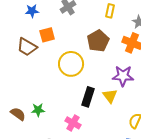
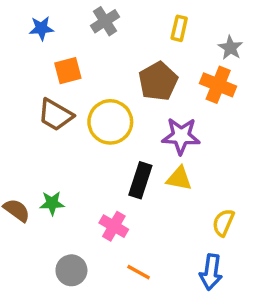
brown trapezoid: (27, 47) -> (56, 115), moved
purple star: (123, 76) -> (181, 136), moved
yellow triangle: (110, 96) -> (179, 178), turned -42

